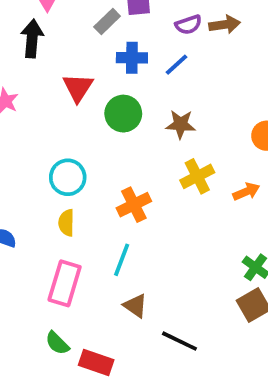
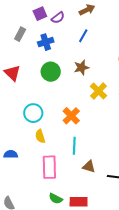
gray rectangle: (107, 22) -> (20, 34), moved
purple semicircle: (188, 25) -> (58, 18), moved
blue line: (177, 65) -> (83, 36), moved
red triangle: (78, 87) -> (12, 73), moved

